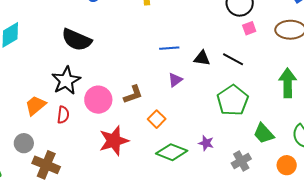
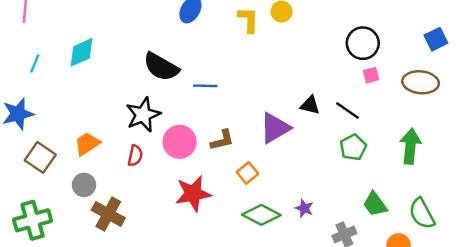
blue line: (169, 48) -> (205, 86), moved
purple triangle: (175, 80) -> (275, 128), size x1.8
green pentagon: (233, 100) -> (353, 147), moved, size x0.7
orange trapezoid: (36, 105) -> (87, 144), moved

